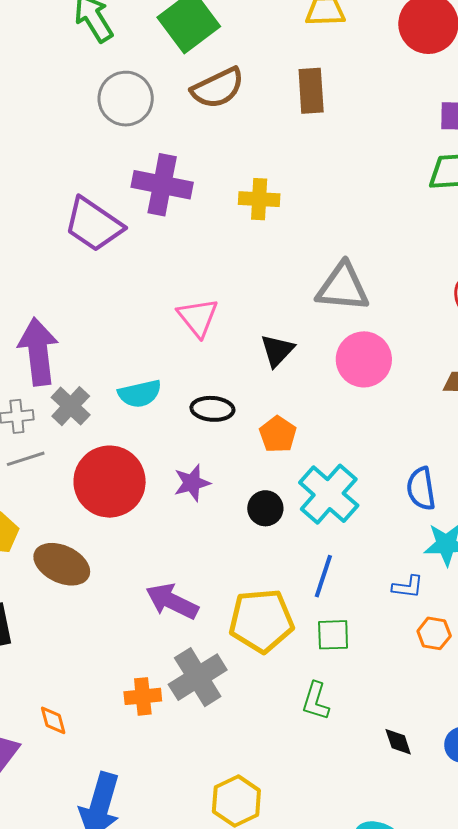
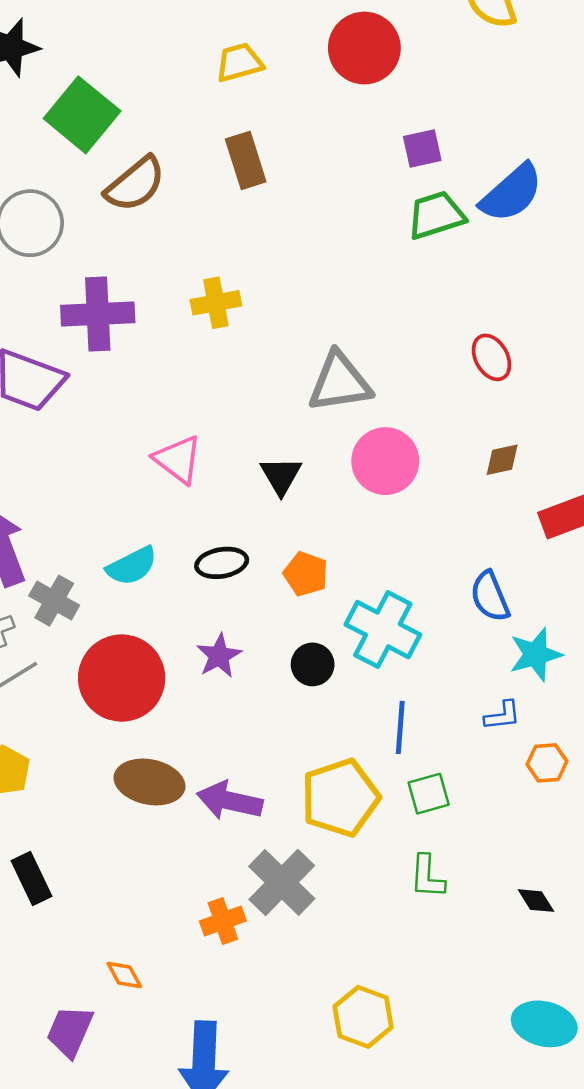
brown ellipse: (62, 564) -> (149, 782), moved

